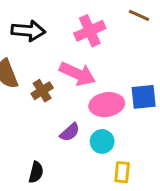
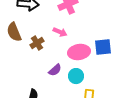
pink arrow: (77, 74) -> (60, 32), size x0.6

